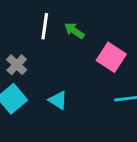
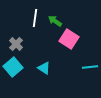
pink square: (111, 57) -> (69, 39), moved

